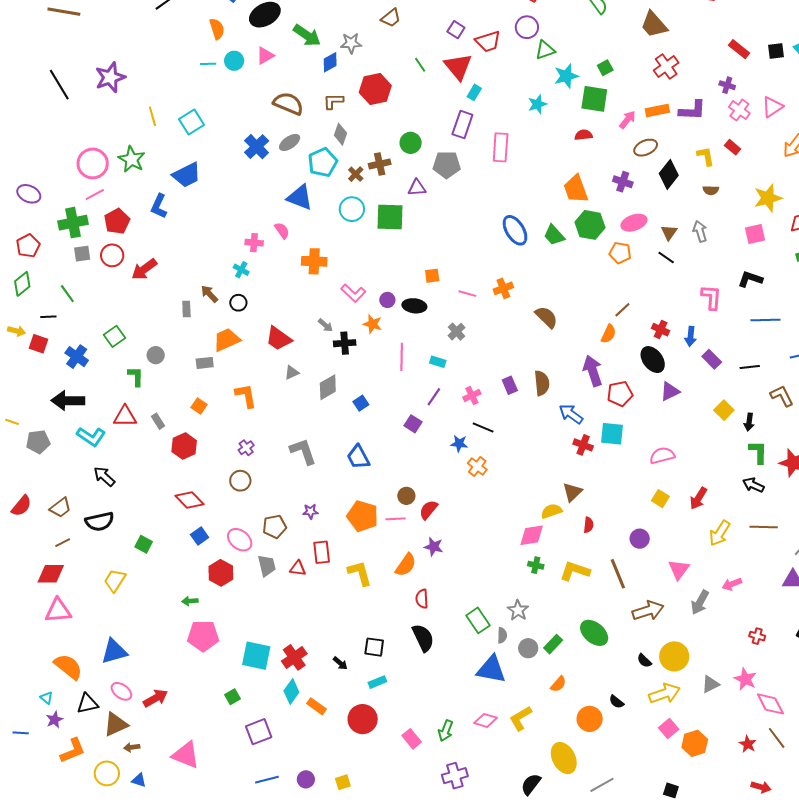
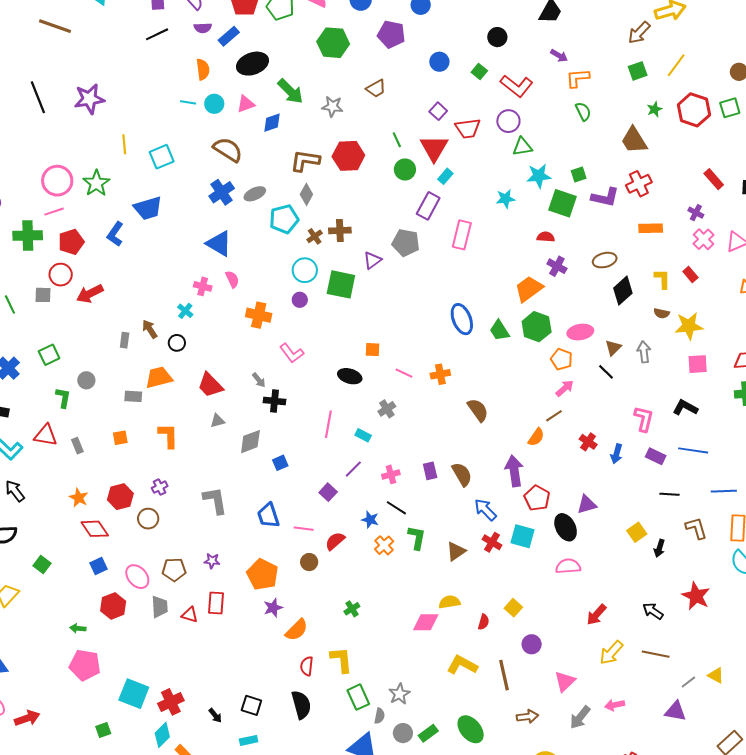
blue diamond: (330, 62) -> (272, 123), moved
brown L-shape: (333, 101) -> (305, 161), size x1.4
brown semicircle: (288, 103) -> (228, 150), moved
purple L-shape: (692, 110) -> (605, 197), moved
orange rectangle: (657, 111) -> (651, 228), moved
pink arrow: (627, 120) -> (565, 388), moved
green circle: (411, 143) -> (405, 169), moved
purple cross: (623, 182) -> (557, 266), moved
purple triangle: (417, 188) -> (372, 260), turned -42
orange trapezoid: (576, 189) -> (529, 289), turned 64
blue triangle: (300, 197) -> (219, 244), moved
yellow star: (768, 198) -> (689, 326), moved
gray square: (82, 254) -> (43, 295), moved
purple circle: (387, 300) -> (300, 300), moved
orange star: (372, 324) -> (79, 498), moved
purple rectangle: (712, 359) -> (656, 456), moved, turned -30
black ellipse: (653, 360) -> (566, 527), moved
brown semicircle: (542, 383) -> (462, 474), turned -35
red pentagon: (620, 394) -> (537, 498), turned 30
orange square: (199, 406) -> (120, 438), turned 35
red hexagon: (184, 446) -> (120, 497), moved
green L-shape: (758, 452) -> (417, 538), moved
brown triangle: (572, 492) -> (456, 551), moved
yellow square: (660, 499) -> (513, 608), moved
red semicircle: (428, 510) -> (335, 541), moved
pink line: (396, 519) -> (304, 529), moved
purple star: (434, 547) -> (273, 608), moved, turned 30
green cross: (536, 565) -> (352, 609), moved, turned 35
yellow L-shape: (360, 573) -> (341, 660), moved
brown arrow: (648, 611) -> (527, 717), size x0.7

